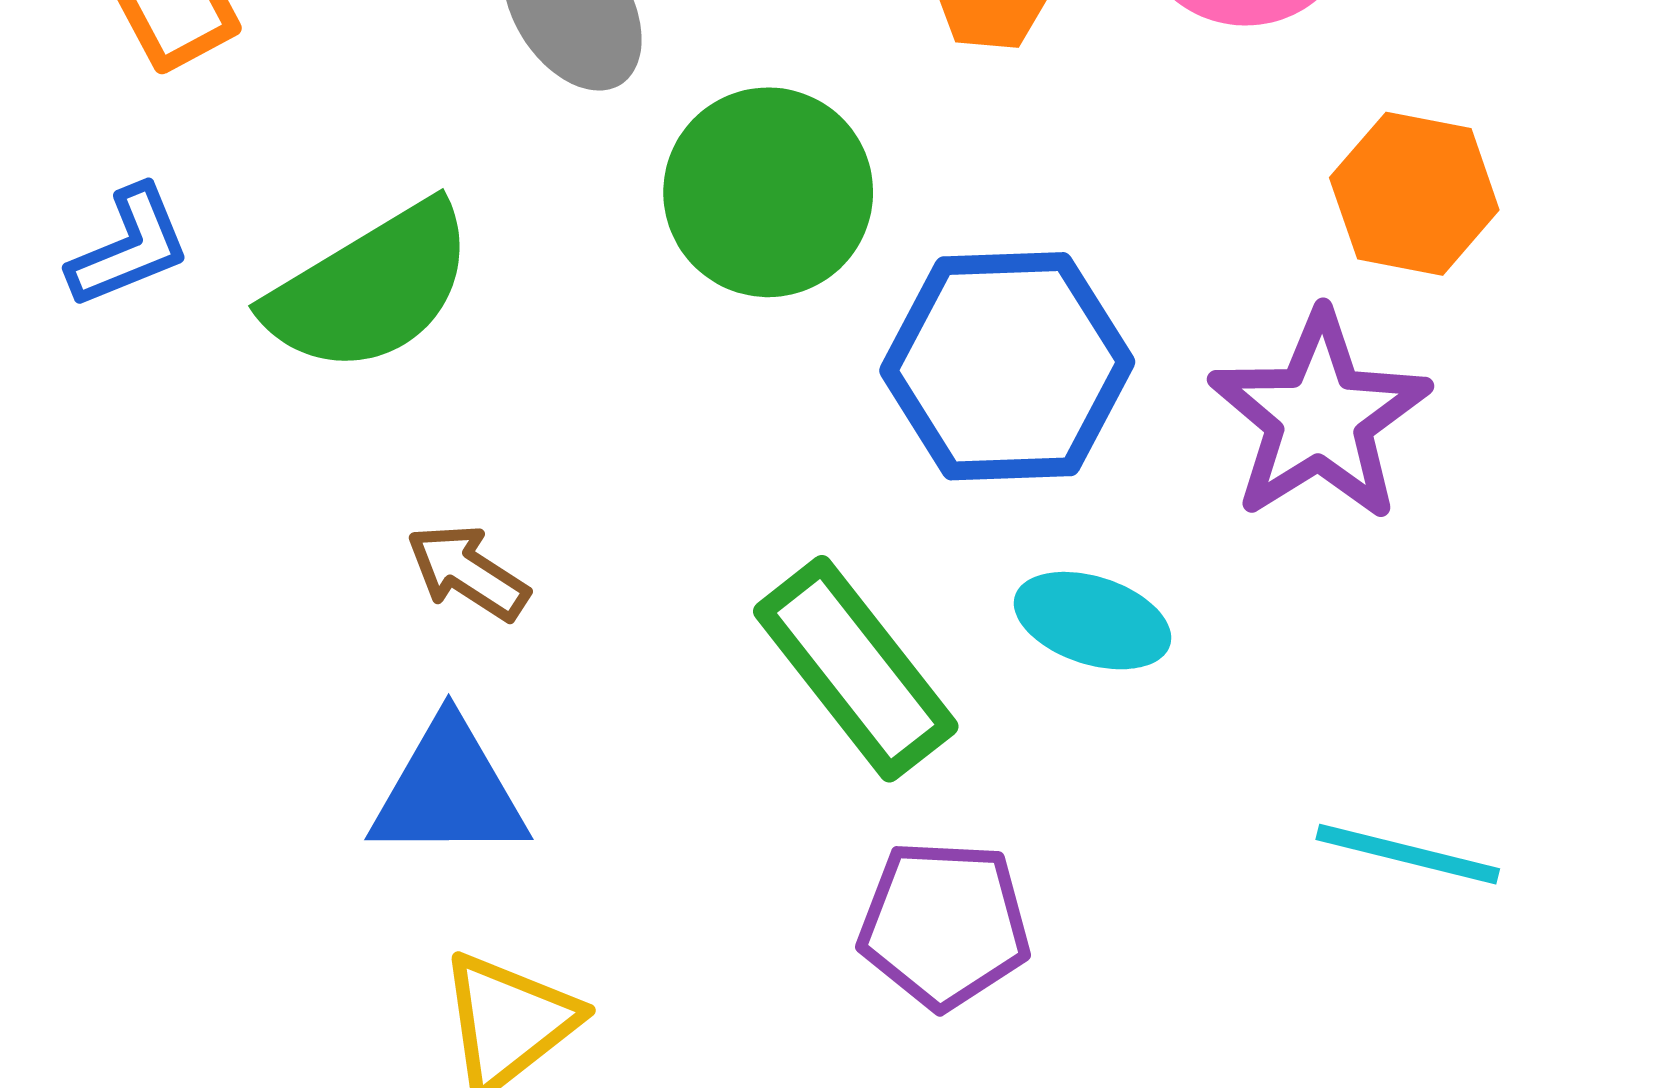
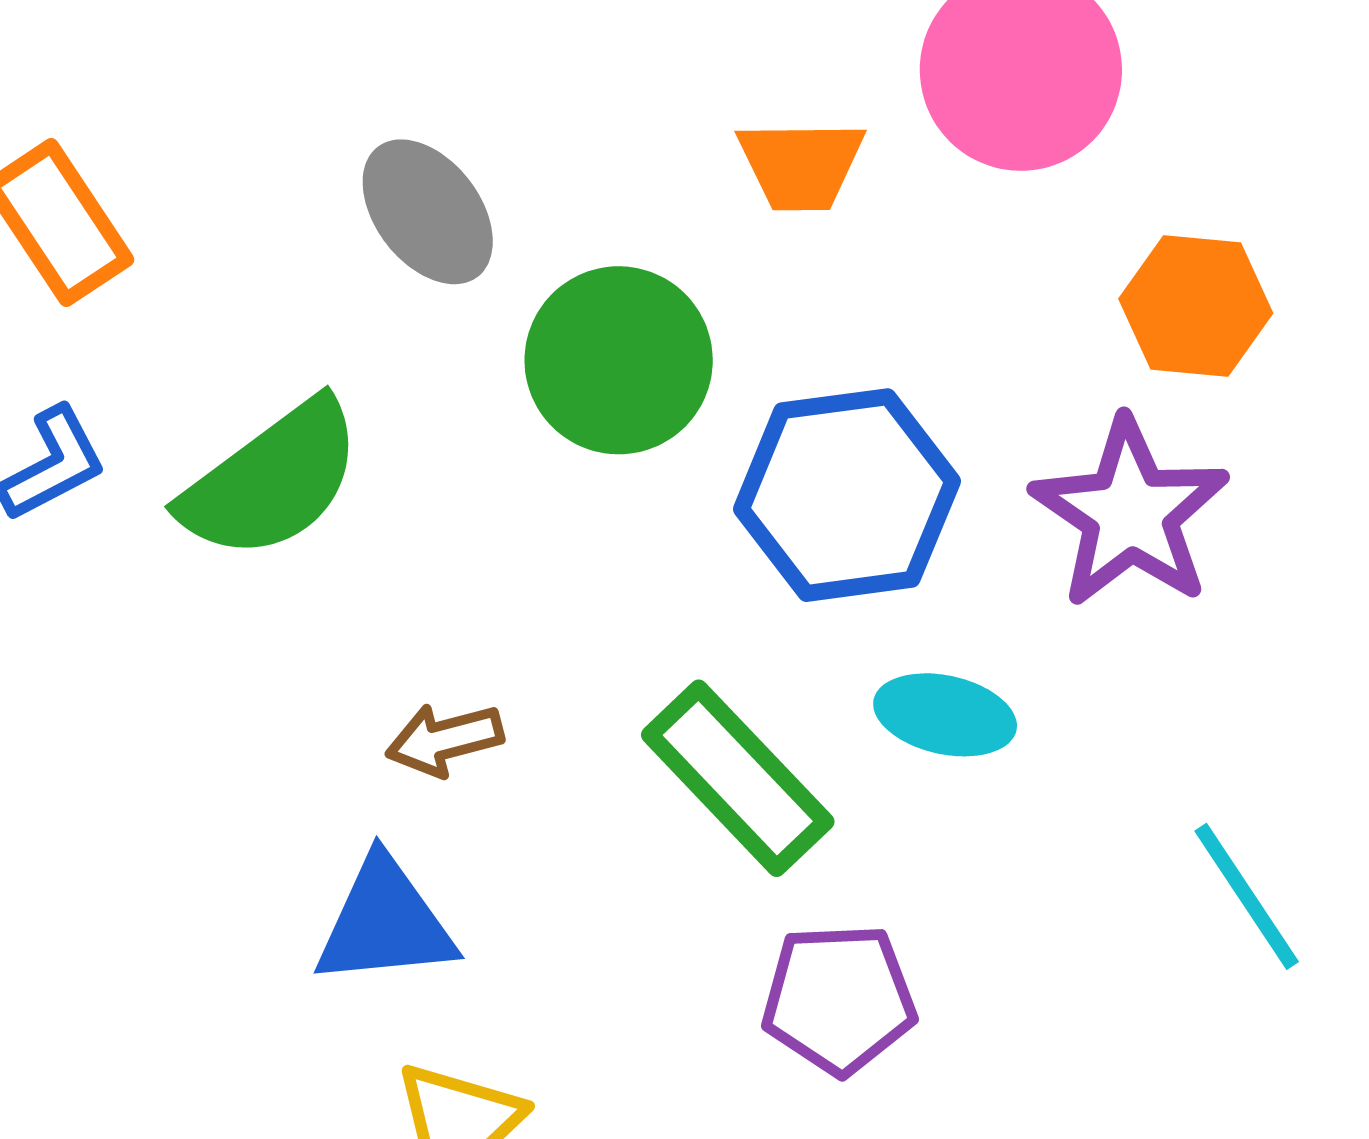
brown arrow: (468, 572) -> (445, 740), moved, turned -42
cyan line: (1408, 854) -> (1247, 896), turned 48

